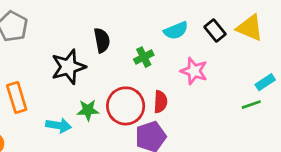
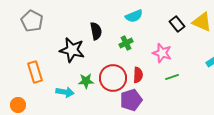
cyan semicircle: (176, 31) -> (134, 16), moved
black star: (68, 67) -> (72, 50), turned 30
green line: (251, 105) -> (172, 77), moved

